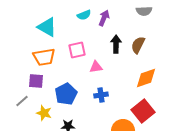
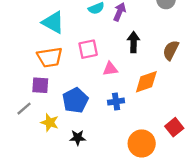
brown semicircle: (138, 45) -> (171, 50), moved
orange diamond: (146, 78) -> (146, 82), moved
red square: (143, 111) -> (174, 127), moved, size x0.7

